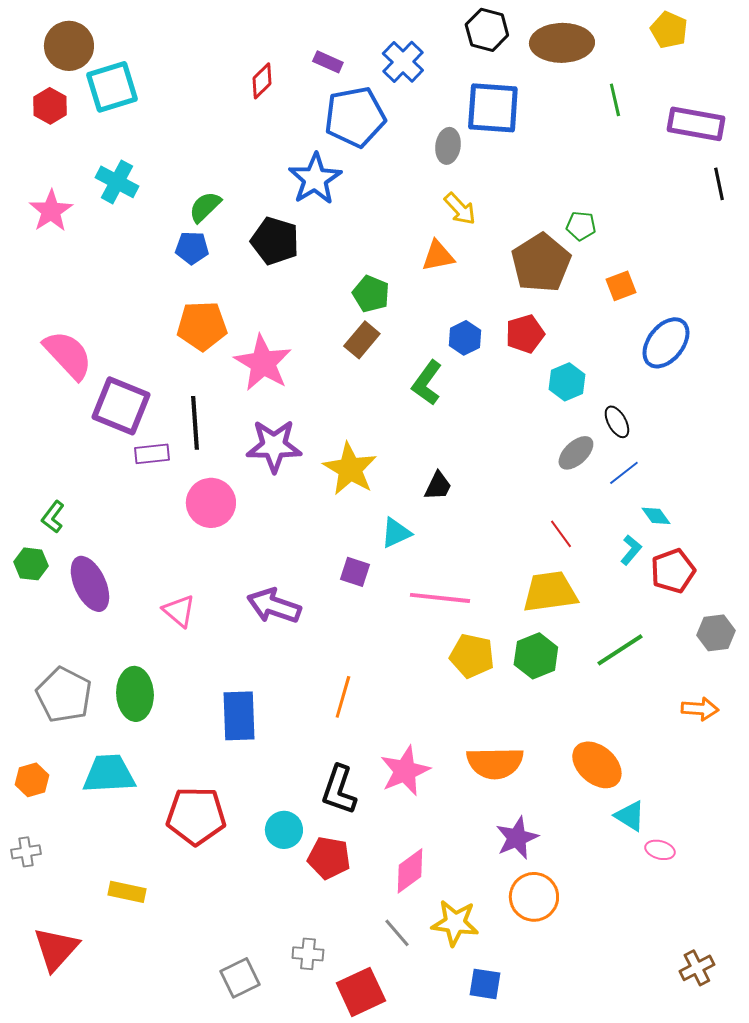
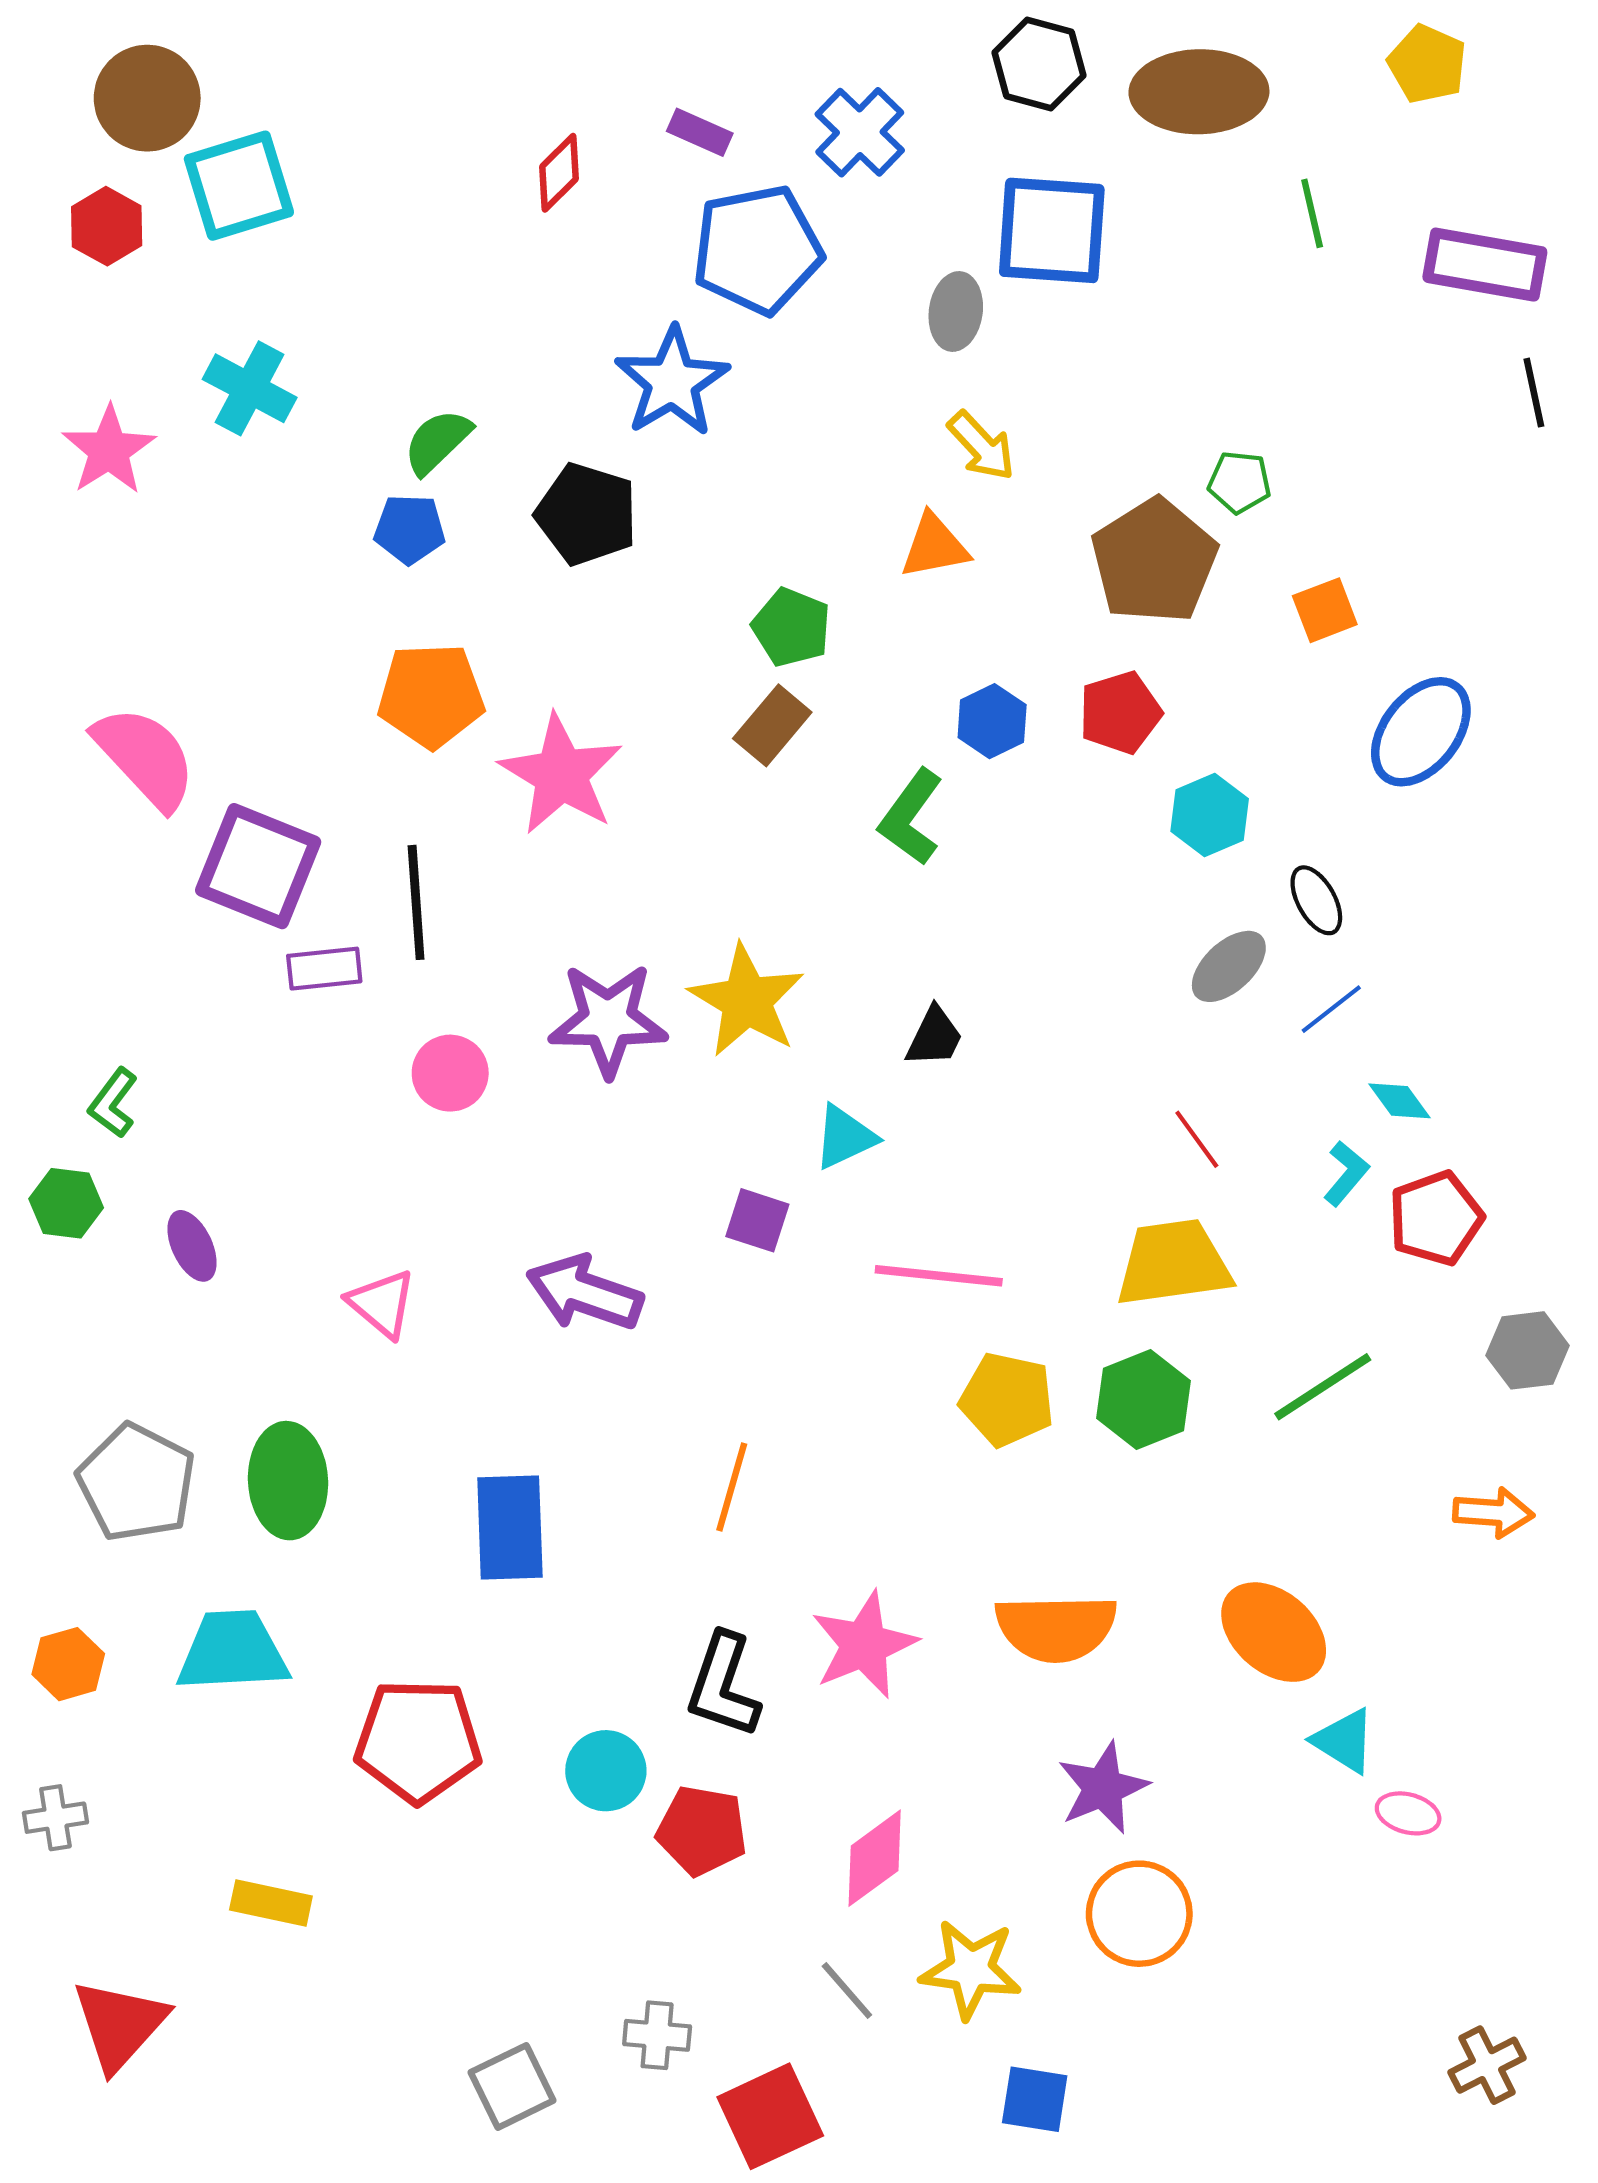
purple star: (274, 446) -> (608, 1020), moved
pink circle: (211, 503) -> (450, 1073), size x0.7
purple ellipse: (90, 584) -> (192, 1246), size x0.6

